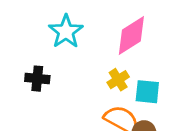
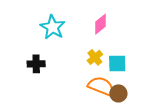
pink diamond: (131, 36) -> (101, 24), size x0.7

